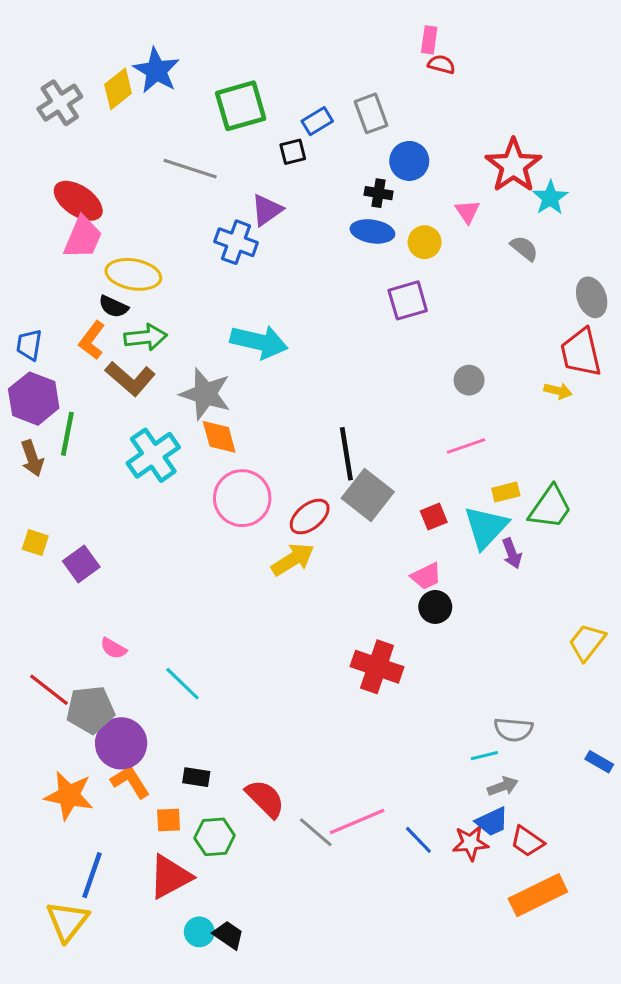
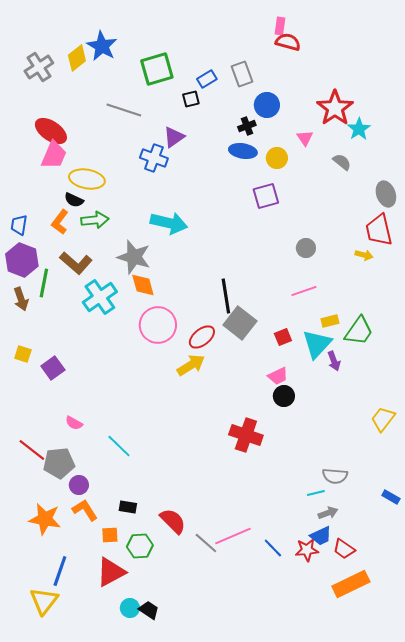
red semicircle: (441, 64) -> (288, 42), size x1.4
black cross: (379, 193) -> (247, 126), turned -30
brown L-shape: (130, 379) -> (76, 263), moved
purple circle: (121, 743) -> (79, 485), size x0.6

